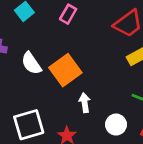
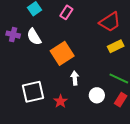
white semicircle: (31, 63) -> (34, 37), moved

